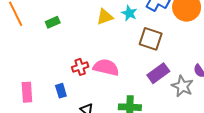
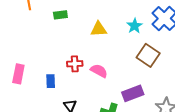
yellow triangle: (105, 17) -> (99, 29), moved
pink semicircle: (106, 67) -> (99, 71), size x0.7
purple rectangle: (158, 73) -> (133, 93), moved

